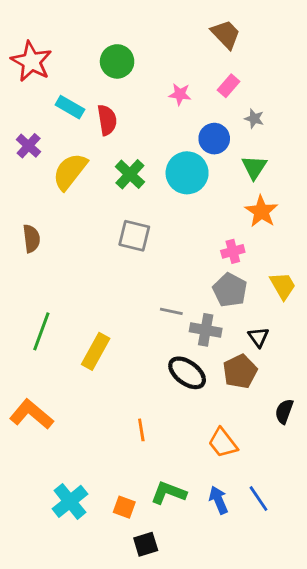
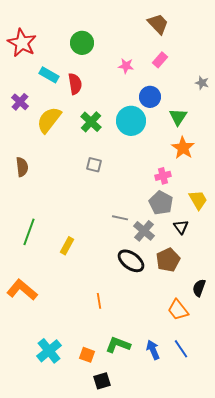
gray star: (254, 119) -> (202, 83), moved
gray square: (134, 236) -> (94, 165), size x0.7
gray cross: (206, 330) -> (144, 231), turned 30
black triangle: (258, 337) -> (181, 227), moved
yellow rectangle: (96, 351) -> (67, 246), size x0.7
orange trapezoid: (223, 443) -> (178, 310), moved

